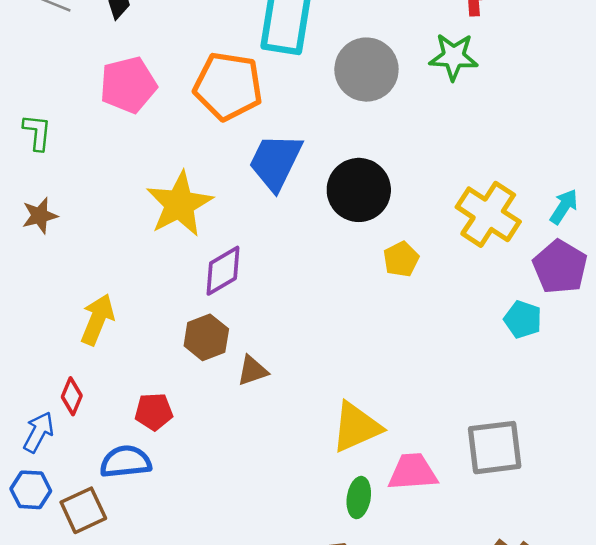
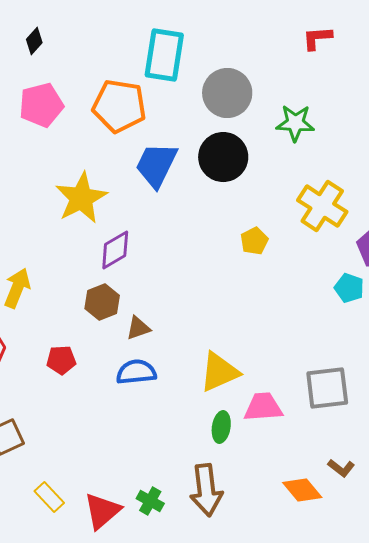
green star: (454, 57) -> (295, 123), moved
black circle: (359, 190) -> (223, 157), moved
blue semicircle: (126, 462) -> (136, 372), moved

